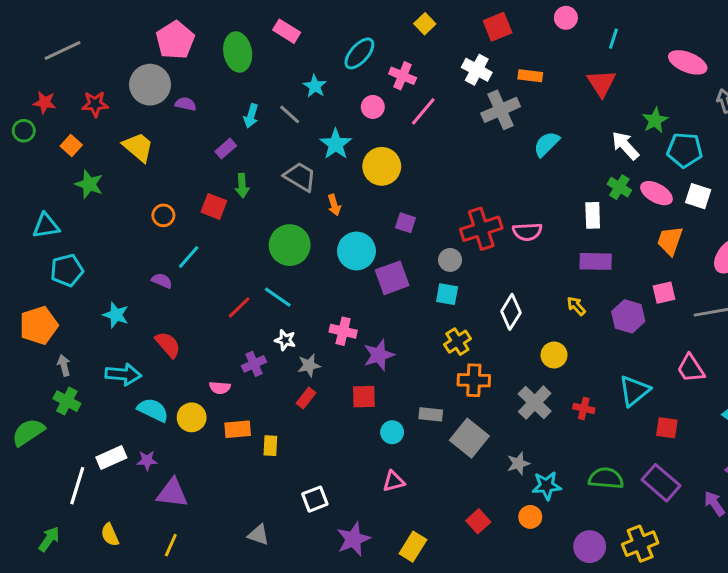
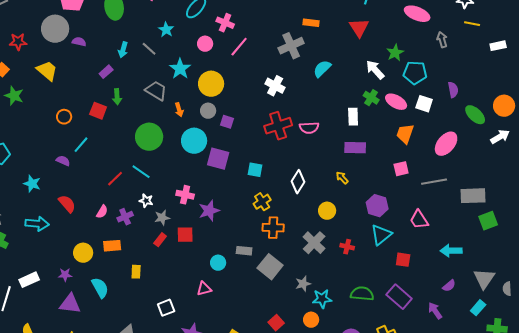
white cross: (477, 70) -> (275, 86), moved
gray circle: (450, 260) -> (208, 111), moved
purple square: (392, 278) -> (218, 159), turned 35
purple hexagon: (628, 316) -> (377, 206), moved
pink semicircle: (220, 388) -> (102, 212), moved, turned -64
red square: (364, 397) -> (185, 235), moved
cyan semicircle: (153, 410) -> (100, 288), moved, turned 35
orange rectangle: (238, 429) -> (112, 246), moved
purple star: (147, 460) -> (65, 275), moved
pink triangle: (394, 481) -> (204, 289), moved

